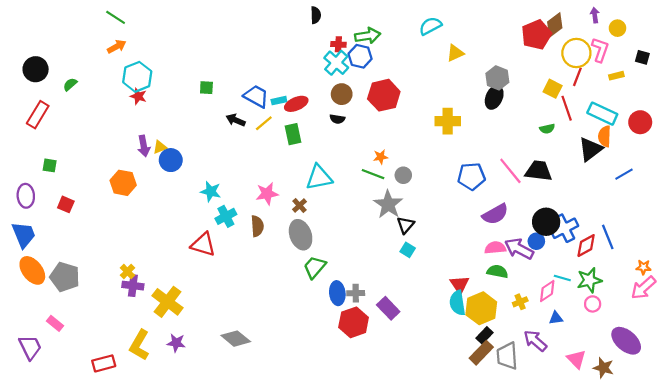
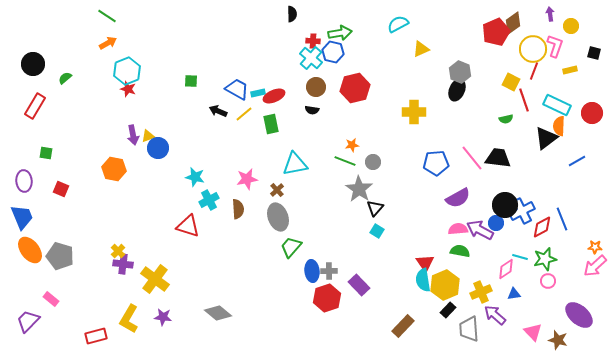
yellow cross: (520, 302) -> (481, 292), moved, size x1.5
purple trapezoid: (30, 347) -> (28, 321), turned -110
brown rectangle: (481, 353) -> (403, 326), moved

